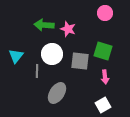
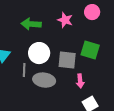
pink star: (68, 29) -> (65, 20), moved
pink arrow: (105, 77) -> (80, 81), moved
gray ellipse: (57, 93) -> (44, 80), moved, turned 65

